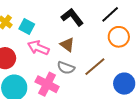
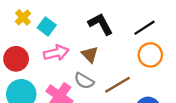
pink arrow: (38, 48) -> (56, 53), turned 135

